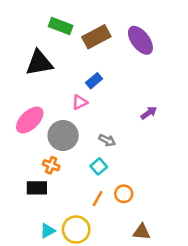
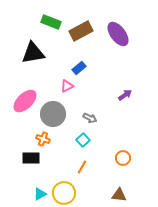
orange circle: (124, 194) -> (123, 158), moved

